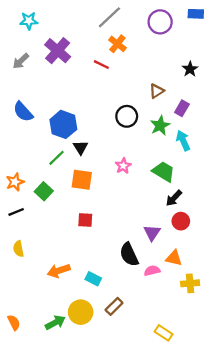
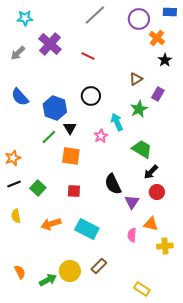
orange cross: (117, 44) -> (157, 38), moved
black circle: (127, 116) -> (91, 96), moved
cyan arrow: (183, 141) -> (117, 122), moved
pink star: (123, 166) -> (101, 136), moved
green square: (44, 191) -> (38, 188), moved
black semicircle: (129, 255) -> (113, 184), moved
orange arrow: (59, 271) -> (51, 224), moved
pink semicircle: (152, 271) -> (132, 235), turned -72
cyan rectangle: (93, 279) -> (87, 229), moved, size x1.6
orange semicircle: (14, 323) -> (20, 272), moved

